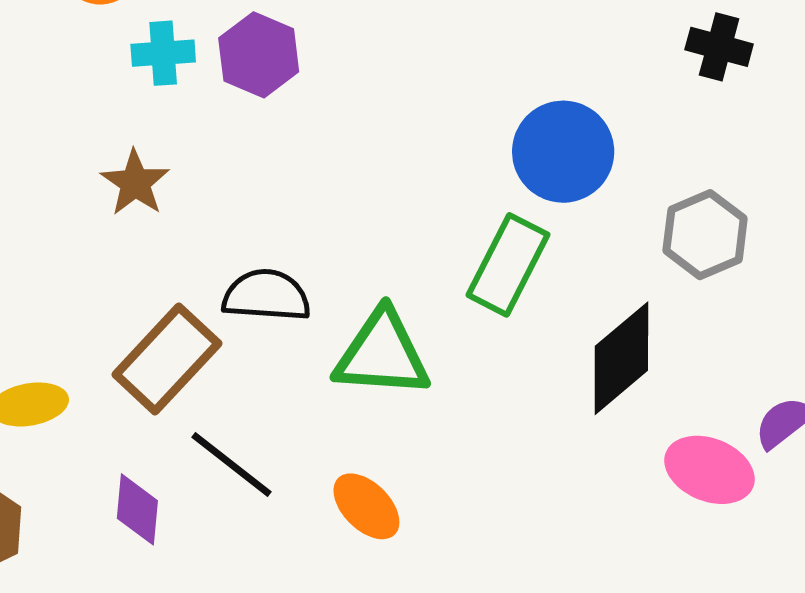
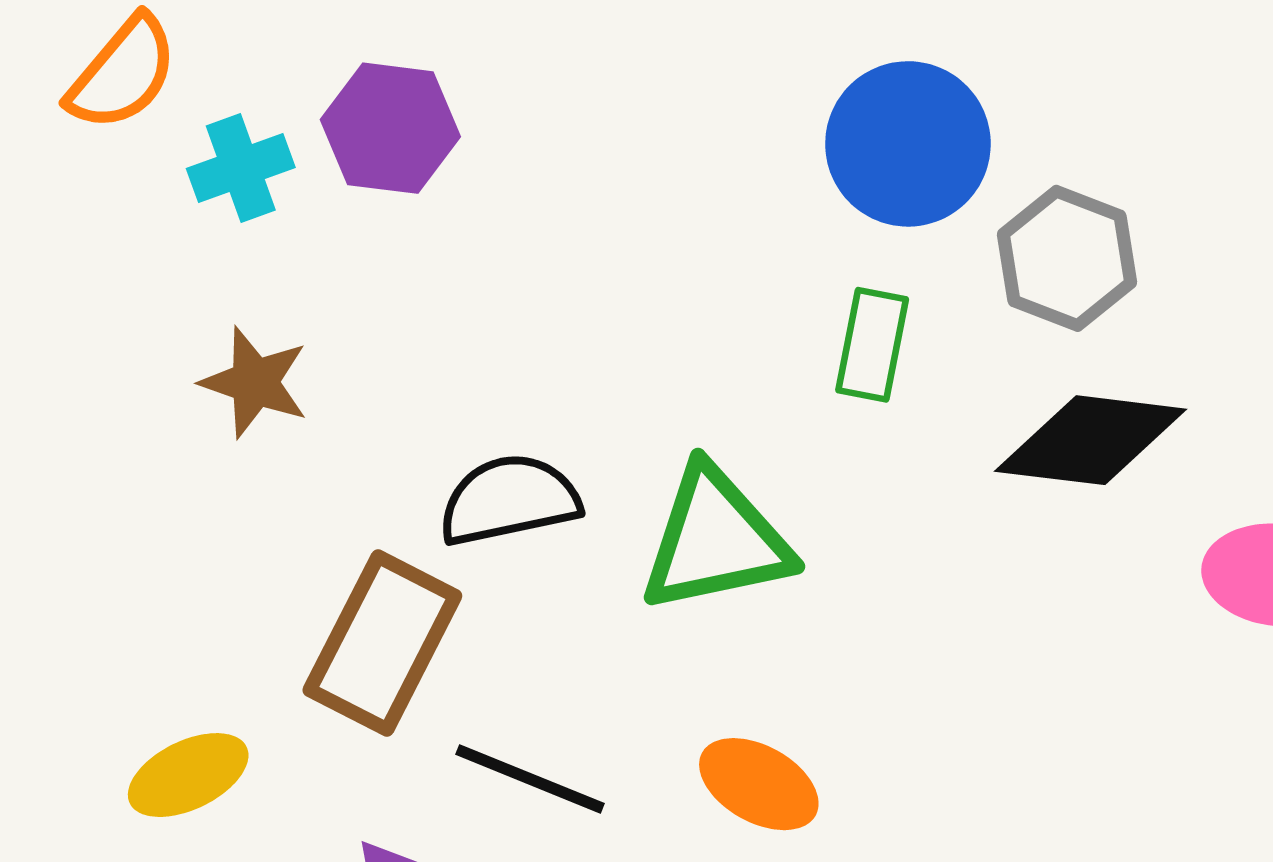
gray hexagon: (705, 235) -> (1067, 258), moved
green rectangle: (508, 265) -> (872, 345), size x0.7
black diamond: (621, 358) -> (1091, 440), turned 63

